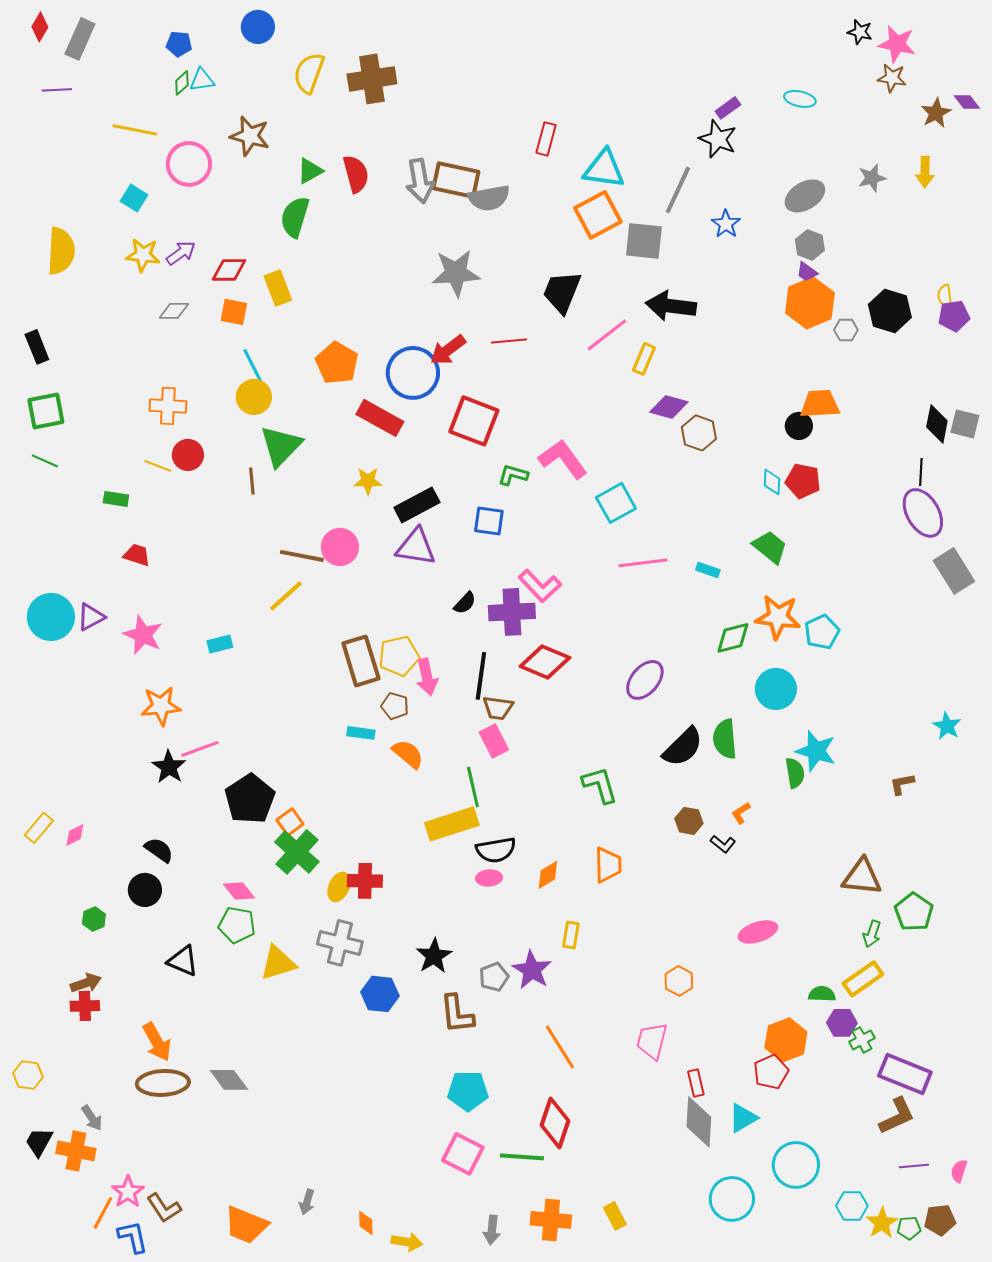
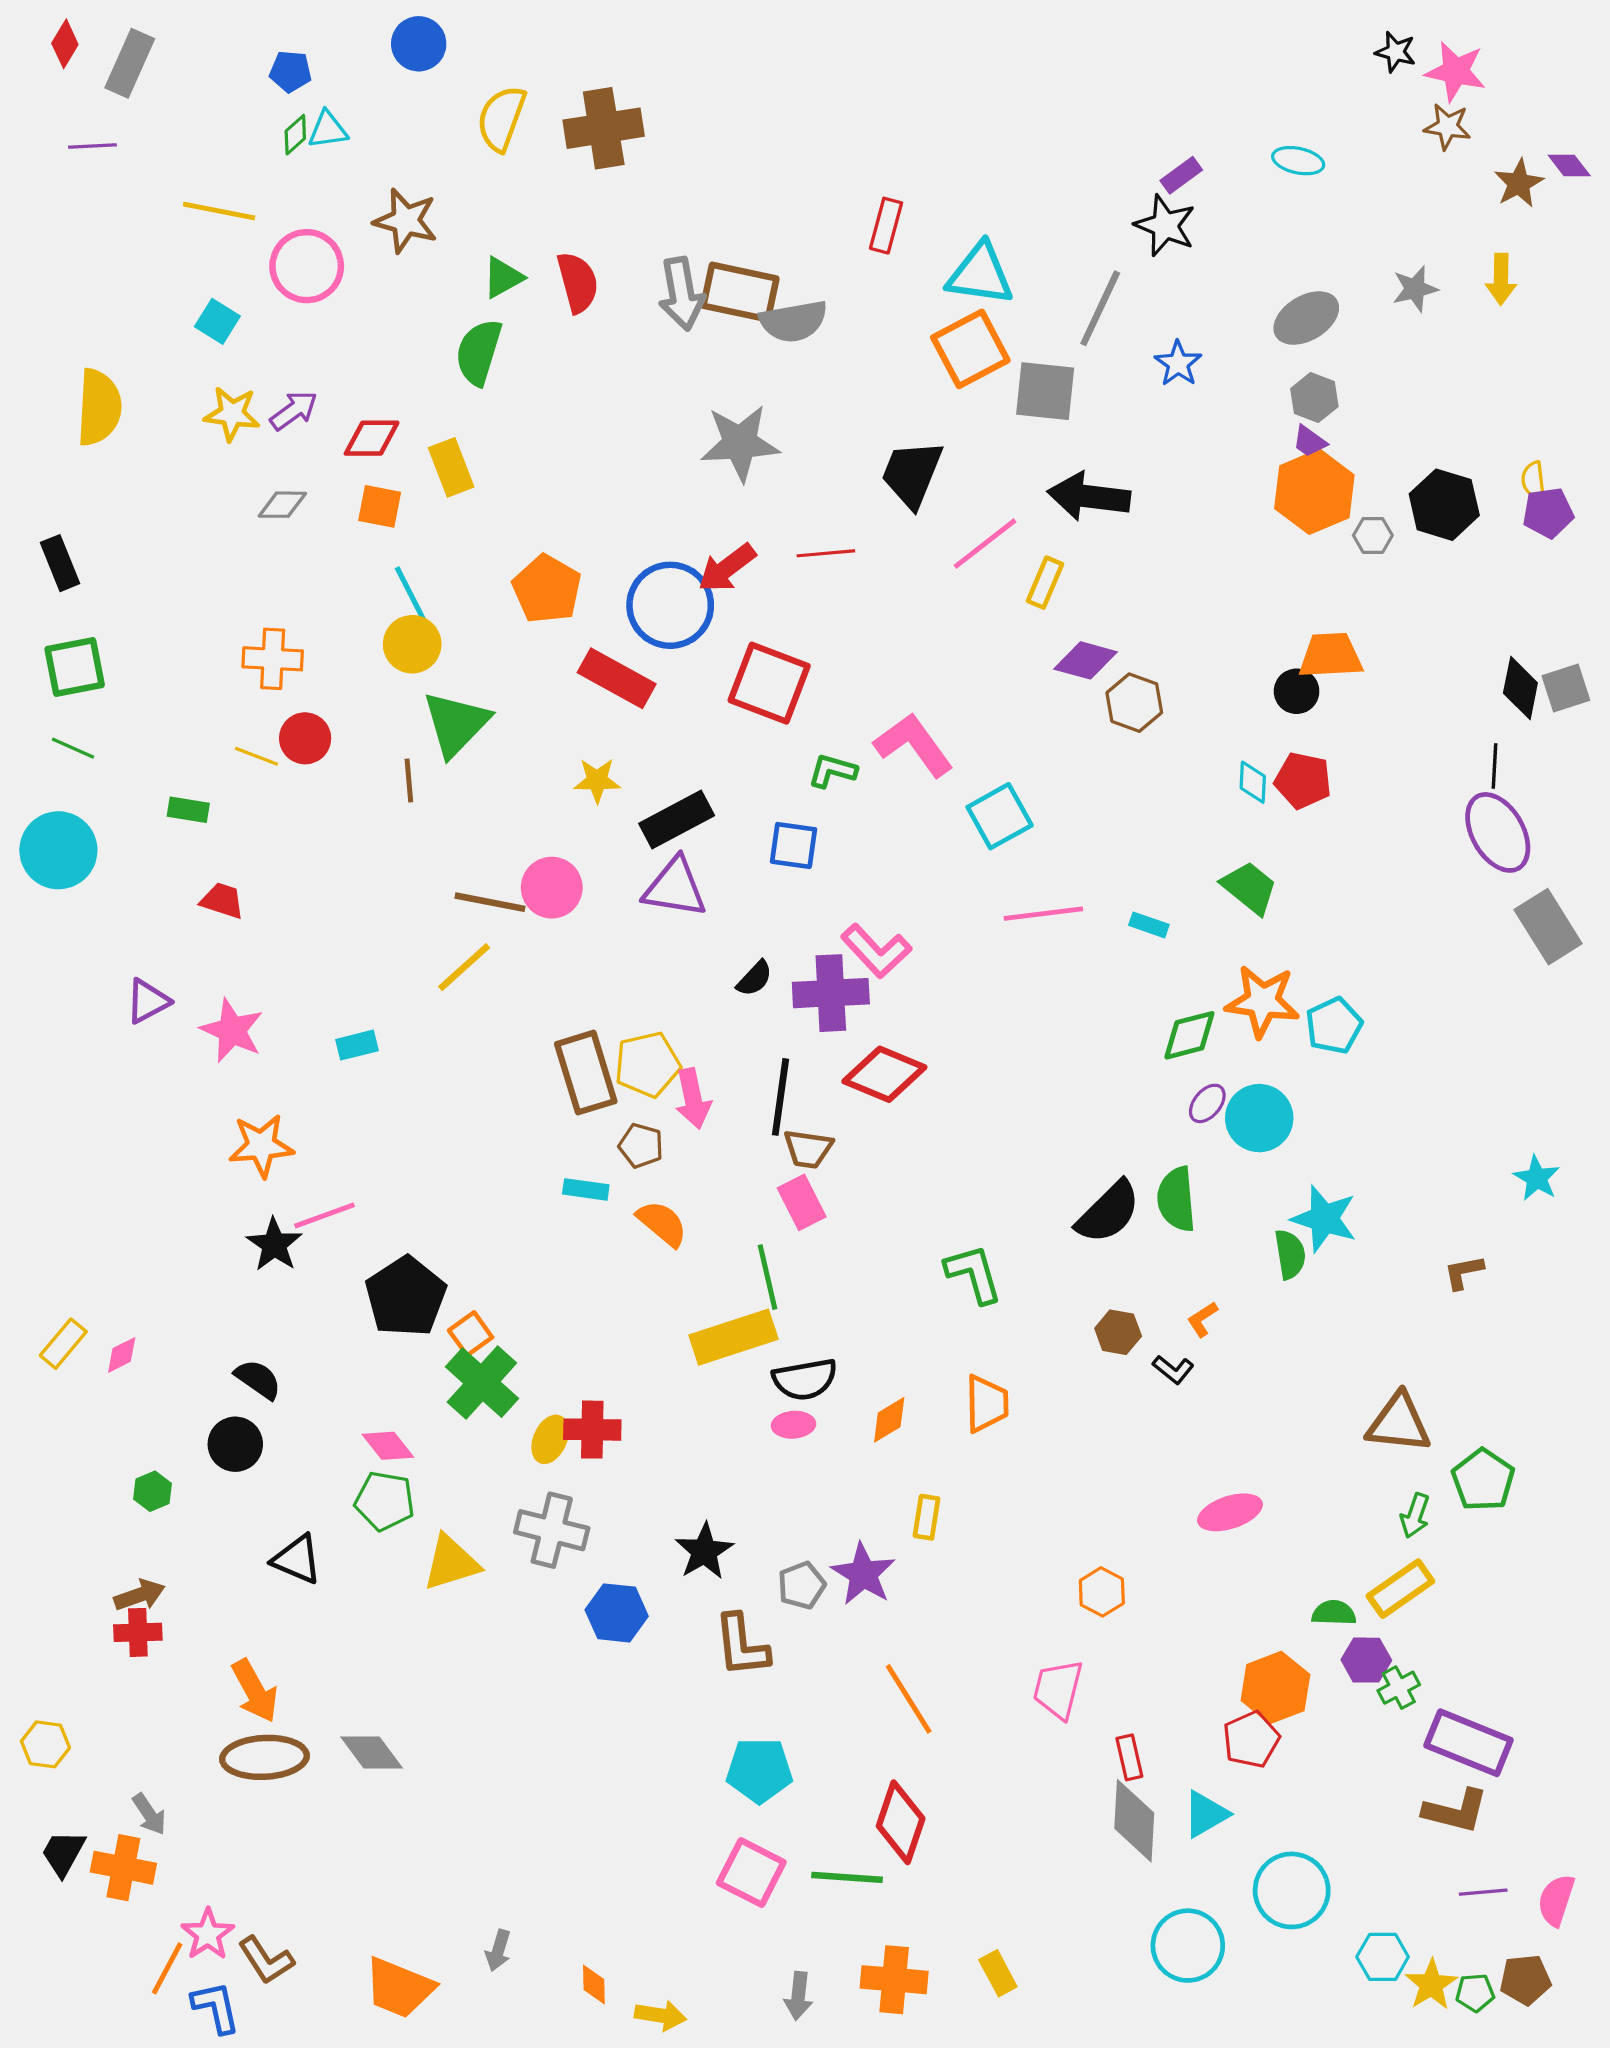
gray square: (965, 424) -> (1566, 688), turned -32
cyan circle: (51, 617) -> (58, 850), moved
purple ellipse: (645, 680) -> (1207, 1103), moved, size x0.6
brown L-shape: (897, 1116) -> (1456, 1811), turned 39
pink semicircle: (959, 1171) -> (1556, 1900), size x1.4

